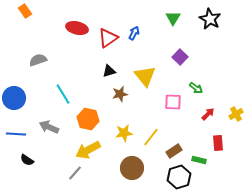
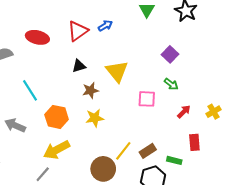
red ellipse: (77, 28) -> (37, 37), moved
blue arrow: (134, 33) -> (105, 26), turned 32
purple square: (180, 57) -> (170, 54), moved
yellow star: (124, 133) -> (95, 118), moved
yellow line: (151, 137) -> (123, 151), moved

